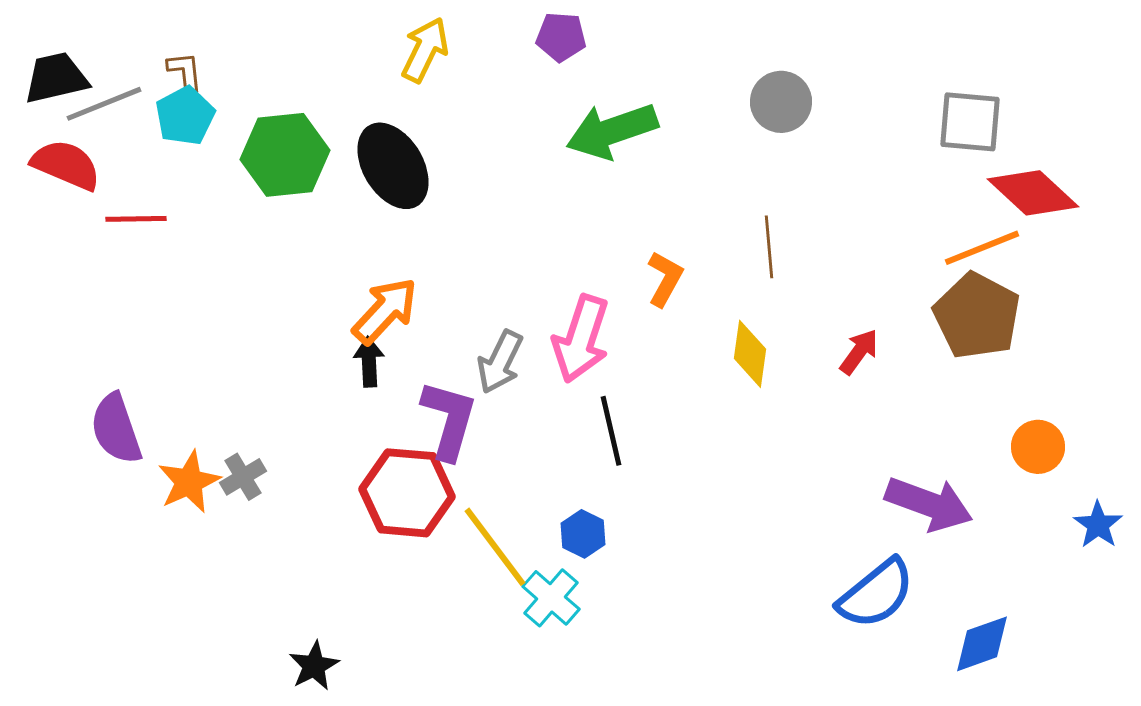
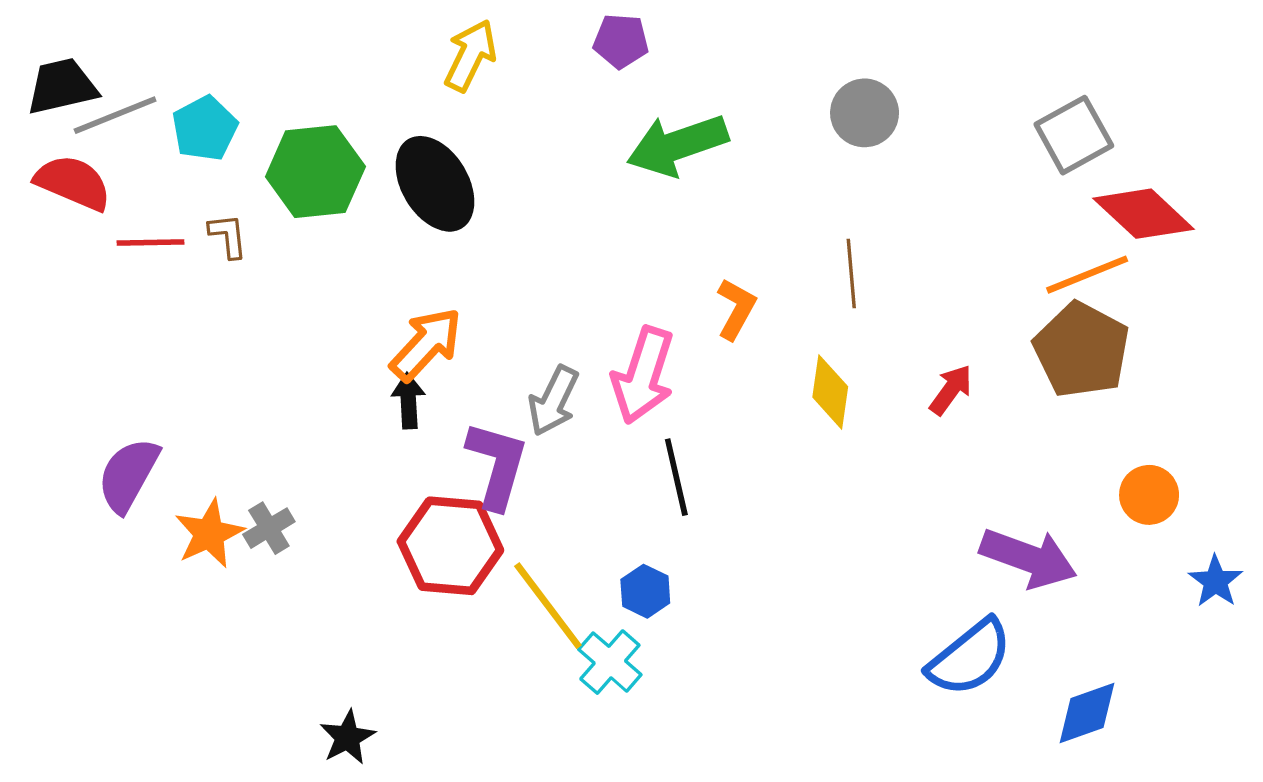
brown L-shape: (185, 72) -> (228, 236), moved
gray square: (970, 122) -> (1074, 135), turned -34
purple semicircle: (116, 429) -> (128, 475), turned 48

